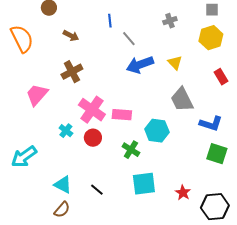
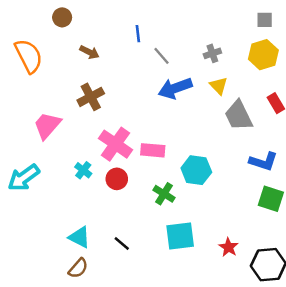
gray cross: (170, 21) -> (212, 53), moved
gray trapezoid: (182, 100) -> (239, 116), moved
cyan arrow: (24, 157) -> (24, 178), moved

